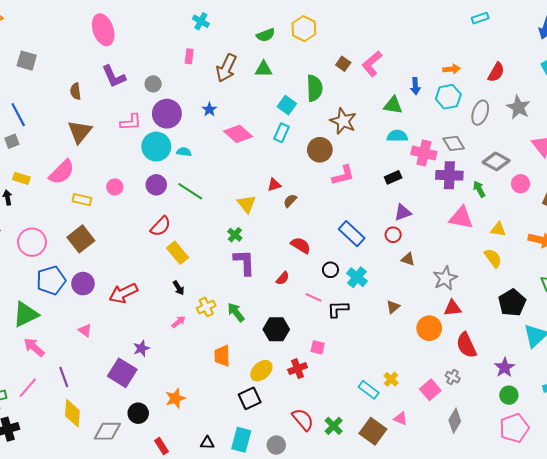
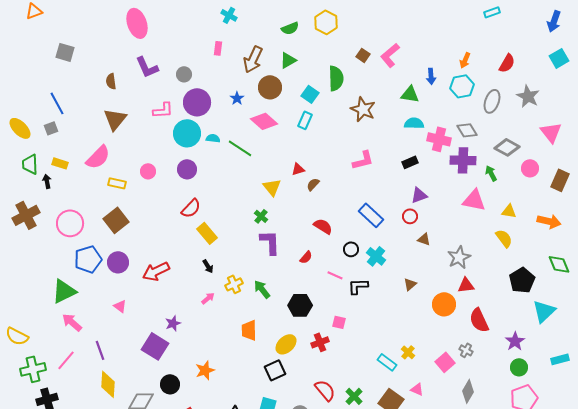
green triangle: (264, 69) -> (288, 60), turned -30
orange arrow: (452, 69) -> (465, 60), turned 119
brown circle: (320, 150) -> (270, 87), moved
green line: (190, 191) -> (240, 148), moved

